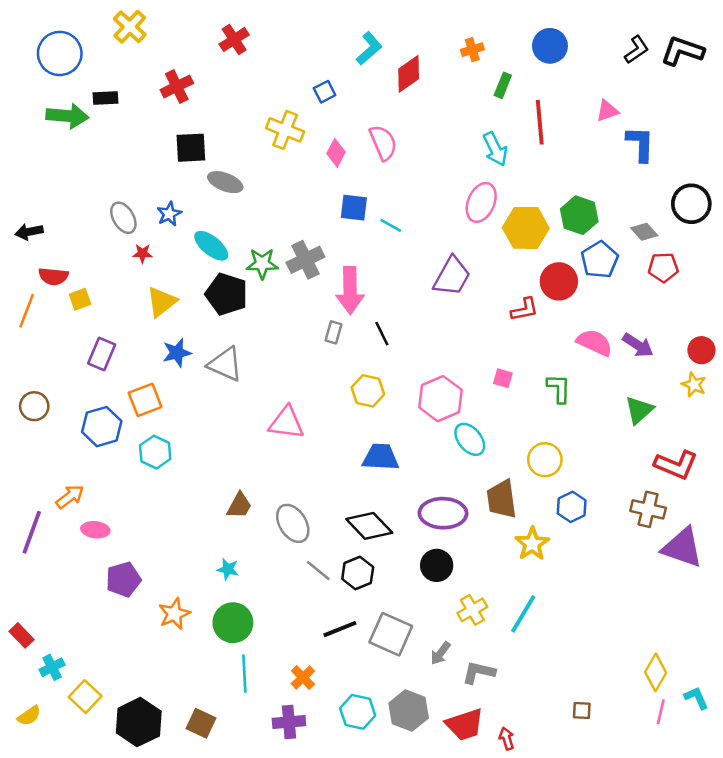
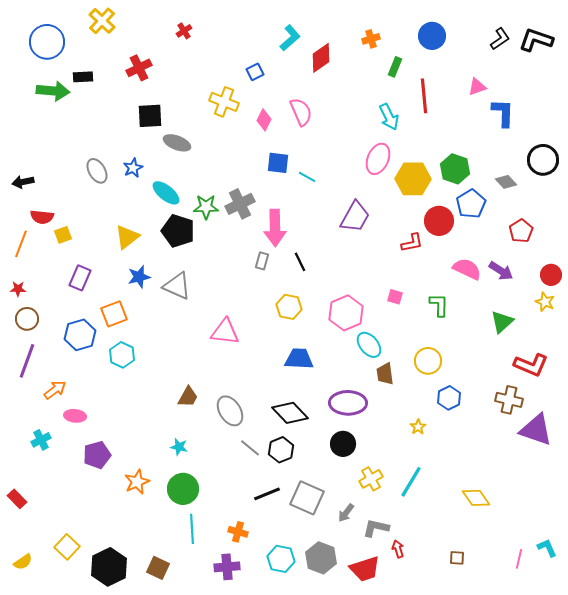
red cross: (234, 39) -> (184, 31), size x0.7
red star: (142, 253) -> (18, 289), moved
red pentagon: (663, 267) -> (521, 231), moved, turned -30
brown trapezoid: (502, 499) -> (385, 374), moved, size x0.7
purple line: (32, 532) -> (27, 361), moved
yellow star: (532, 544) -> (418, 427), size x0.6
cyan cross: (52, 667) -> (41, 440), moved
yellow diamond: (656, 672) -> (476, 498), moved, turned -64
orange cross: (303, 677) -> (238, 532), turned -30
red arrow: (507, 739) -> (398, 549), moved

